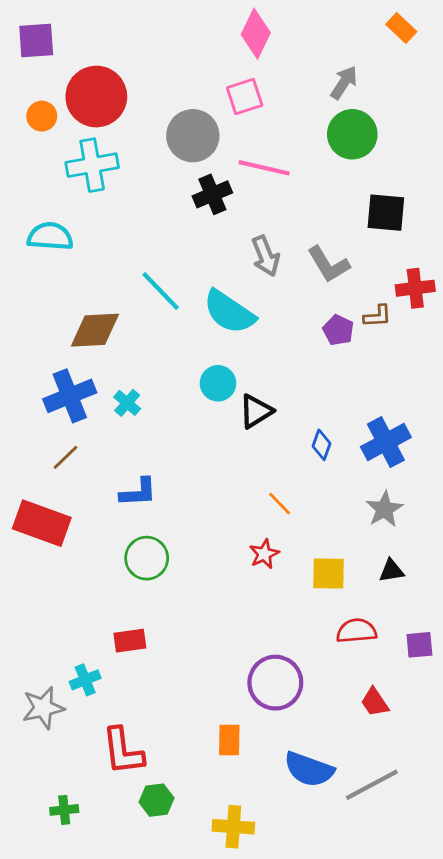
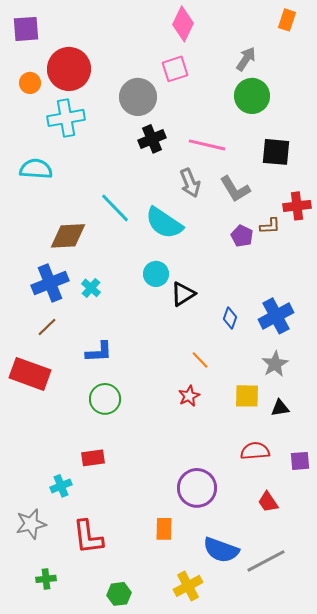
orange rectangle: (401, 28) -> (287, 20), turned 65
pink line: (264, 168) -> (207, 145), moved
yellow square: (329, 574) -> (247, 396), moved
gray star: (43, 708) -> (31, 524), moved
green hexagon: (156, 800) -> (119, 594), moved
yellow cross: (233, 827) -> (188, 586), moved, turned -32

